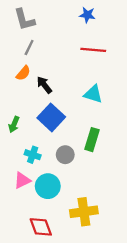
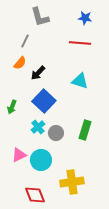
blue star: (87, 15) -> (85, 18), moved
gray L-shape: (24, 20) -> (40, 17), moved
black arrow: (44, 85) -> (38, 73), turned -98
green rectangle: (92, 140) -> (85, 130), moved
cyan cross: (33, 155) -> (38, 127), moved, turned 32

